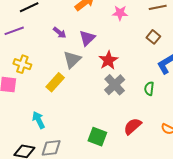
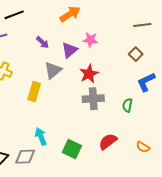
pink star: (120, 13) -> (90, 40), moved
yellow rectangle: (55, 82) -> (34, 92), turned -30
gray cross: (115, 85) -> (93, 99), turned 35
cyan arrow: (39, 120) -> (41, 136), moved

